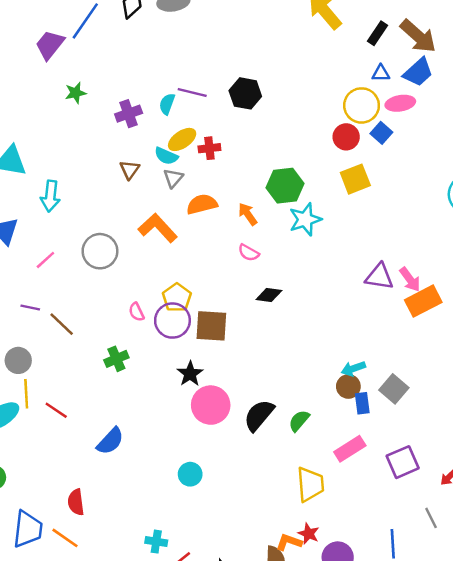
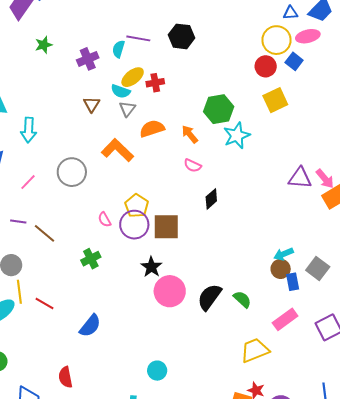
black diamond: (269, 295) -> (211, 199), turned -45
green semicircle: (299, 421) -> (242, 299), turned 96
cyan circle: (190, 474) -> (157, 371), moved
yellow trapezoid: (310, 484) -> (255, 350), turned -104

